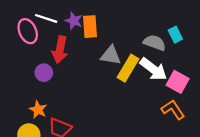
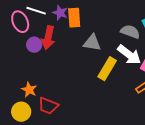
yellow rectangle: (128, 68) -> (107, 69), moved
purple circle: (44, 73) -> (34, 45), moved

